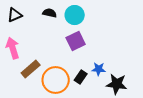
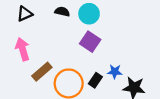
purple square: (76, 41) -> (90, 42), turned -30

